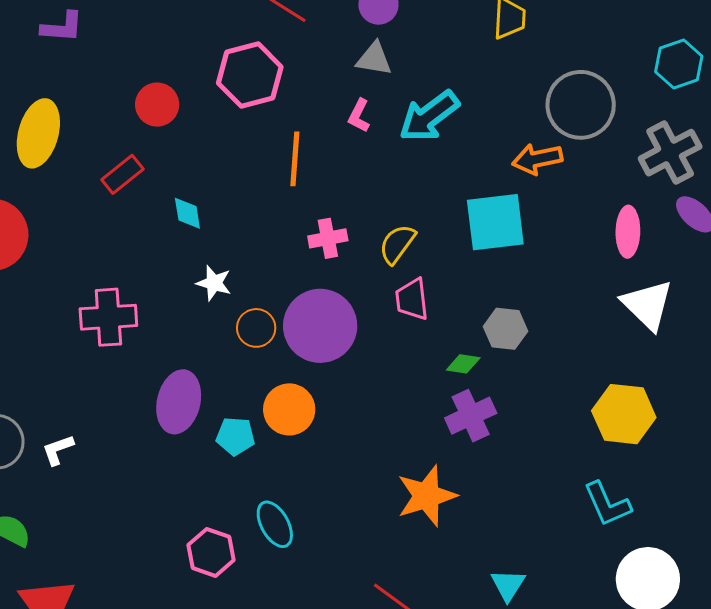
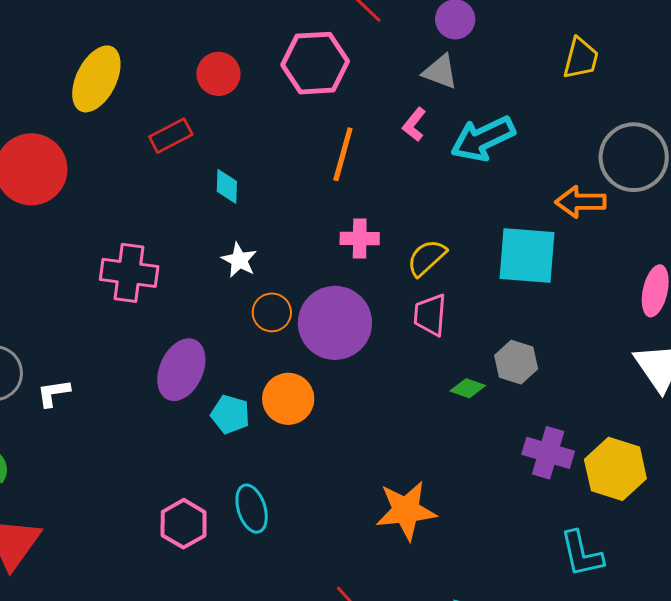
purple cross: (471, 416) -> (548, 453), moved, turned 30

